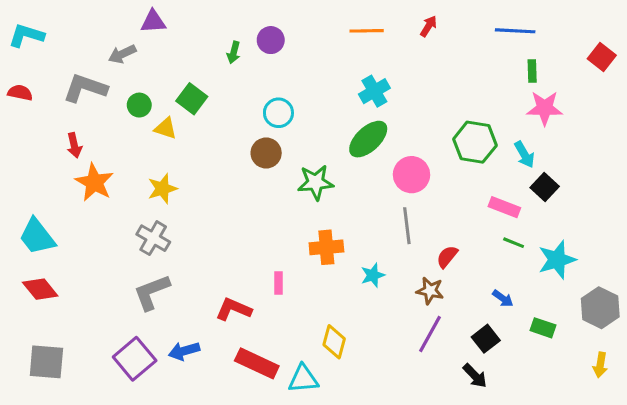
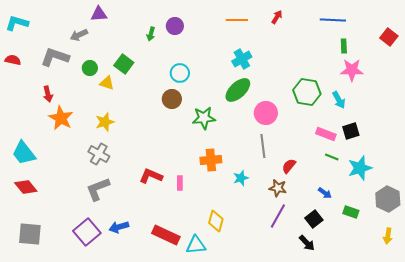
black square: (545, 187) -> (351, 131), moved, turned 30
red L-shape: (234, 309) -> (151, 176), moved

